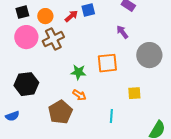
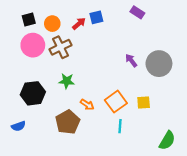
purple arrow: (122, 32) -> (131, 61), moved
orange square: (107, 63) -> (116, 102), moved, turned -30
green star: (78, 72) -> (67, 81), moved

